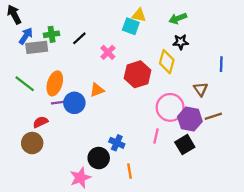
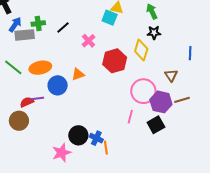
green arrow: (178, 18) -> (152, 11), turned 84
orange ellipse: (55, 83) -> (40, 68), turned 60
purple line: (59, 102) -> (37, 99), moved
blue cross: (117, 143) -> (96, 138), moved

